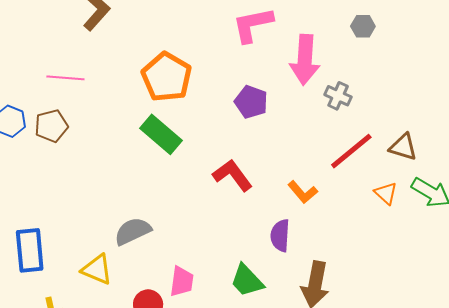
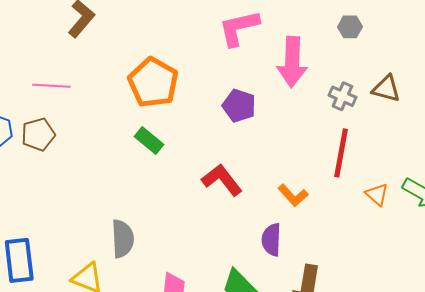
gray cross: (338, 96) -> (342, 96), moved
green rectangle: (161, 134) -> (149, 140), size x0.7
brown triangle: (403, 147) -> (386, 89), moved
red line: (351, 151) -> (341, 153), turned -39
gray semicircle: (133, 231) -> (123, 239), turned 114

